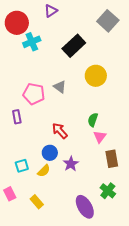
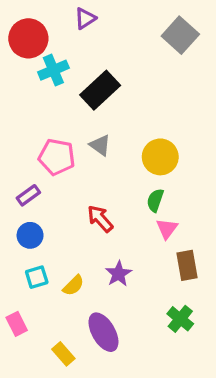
black rectangle: (74, 46) -> (100, 90), moved
yellow circle: (96, 76) -> (160, 157), moved
purple rectangle: (17, 117) -> (28, 195), turned 64
blue circle: (50, 153) -> (30, 235), moved
yellow rectangle: (37, 202) -> (63, 354), moved
purple ellipse: (85, 207) -> (103, 332), moved

